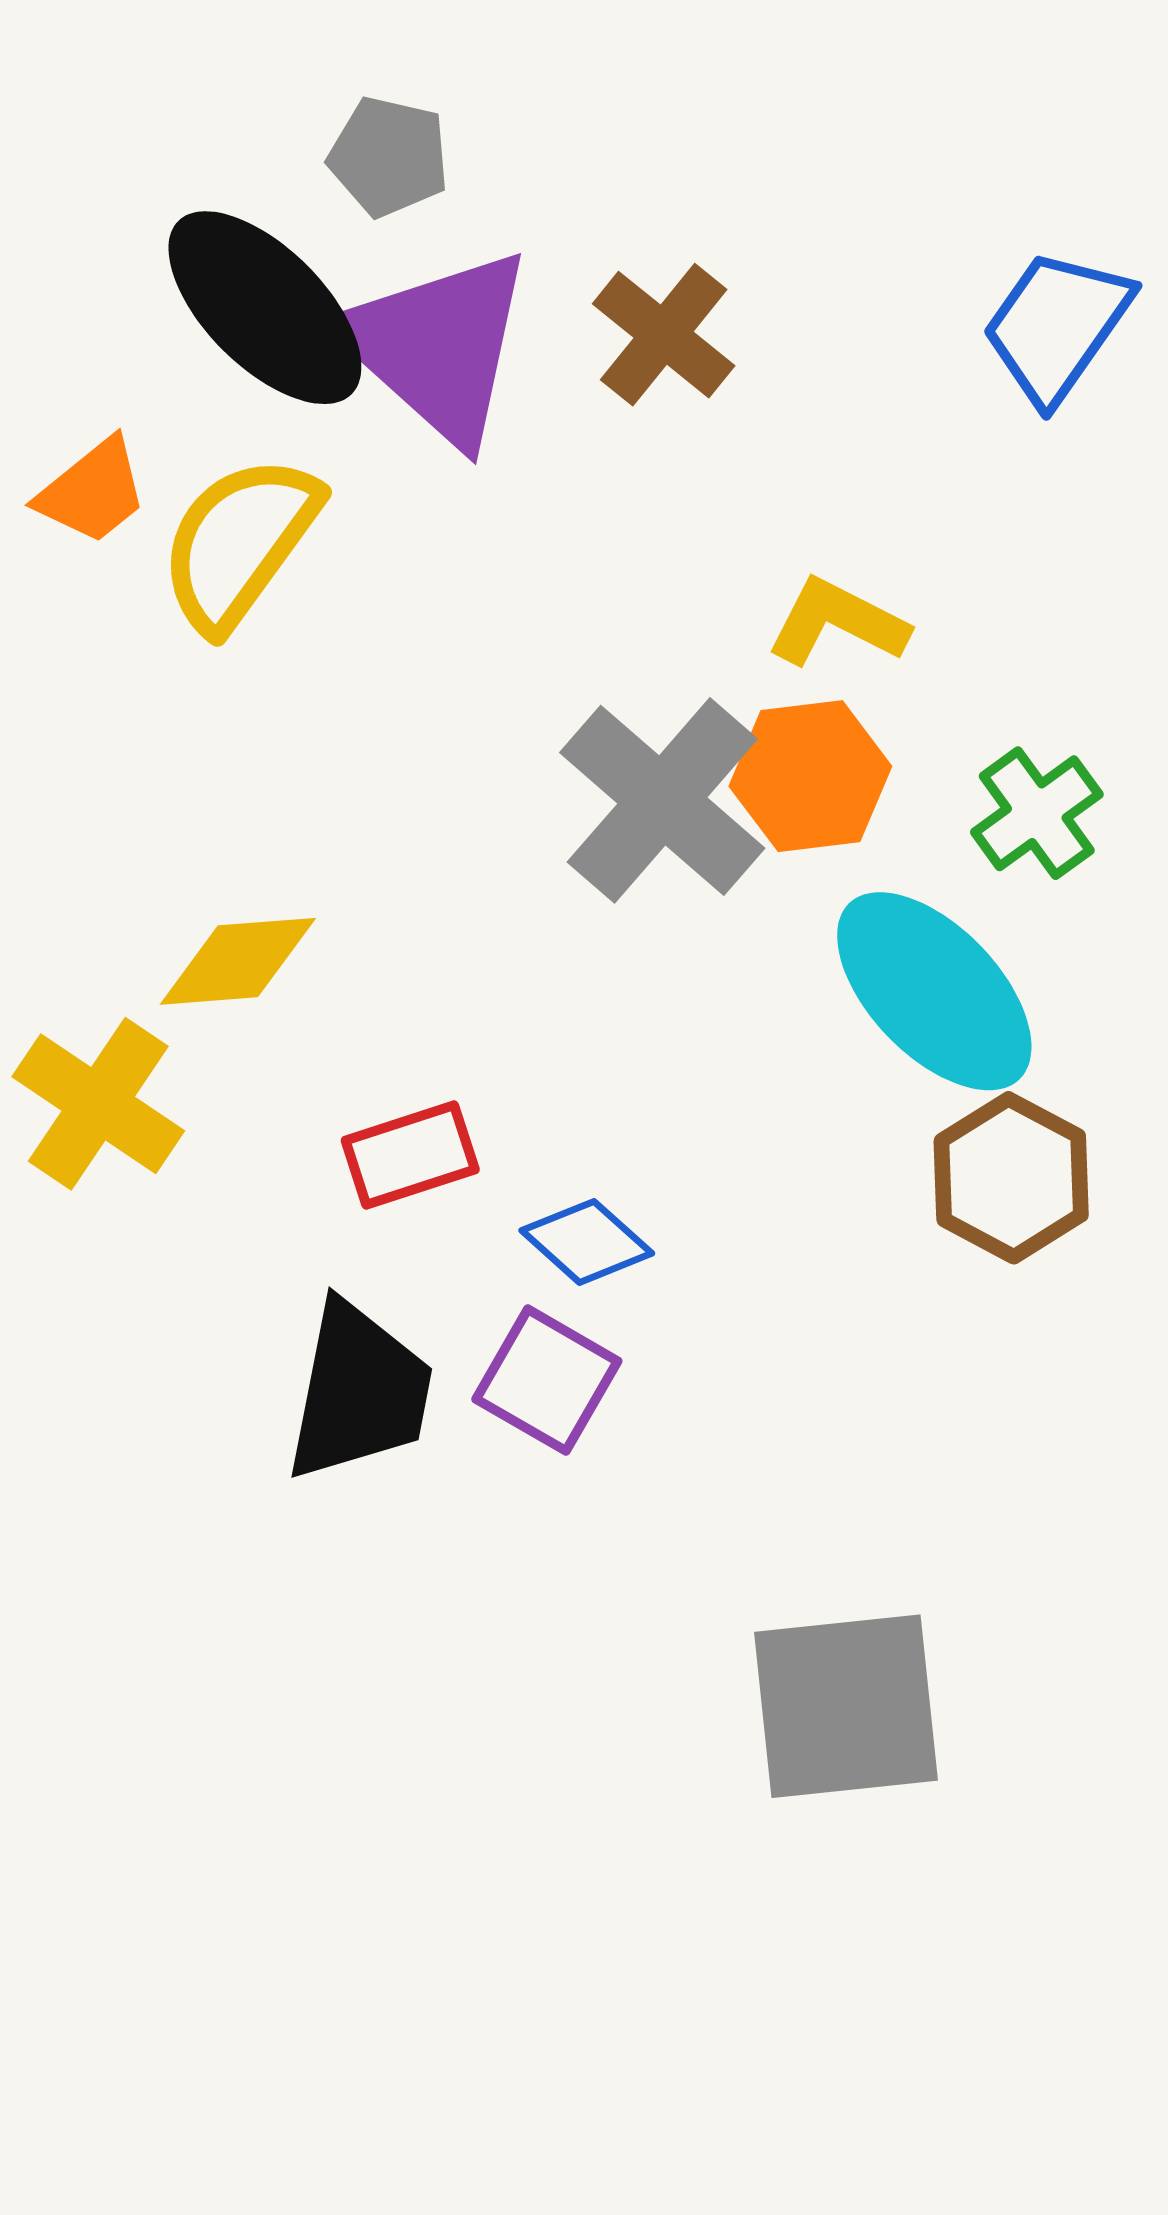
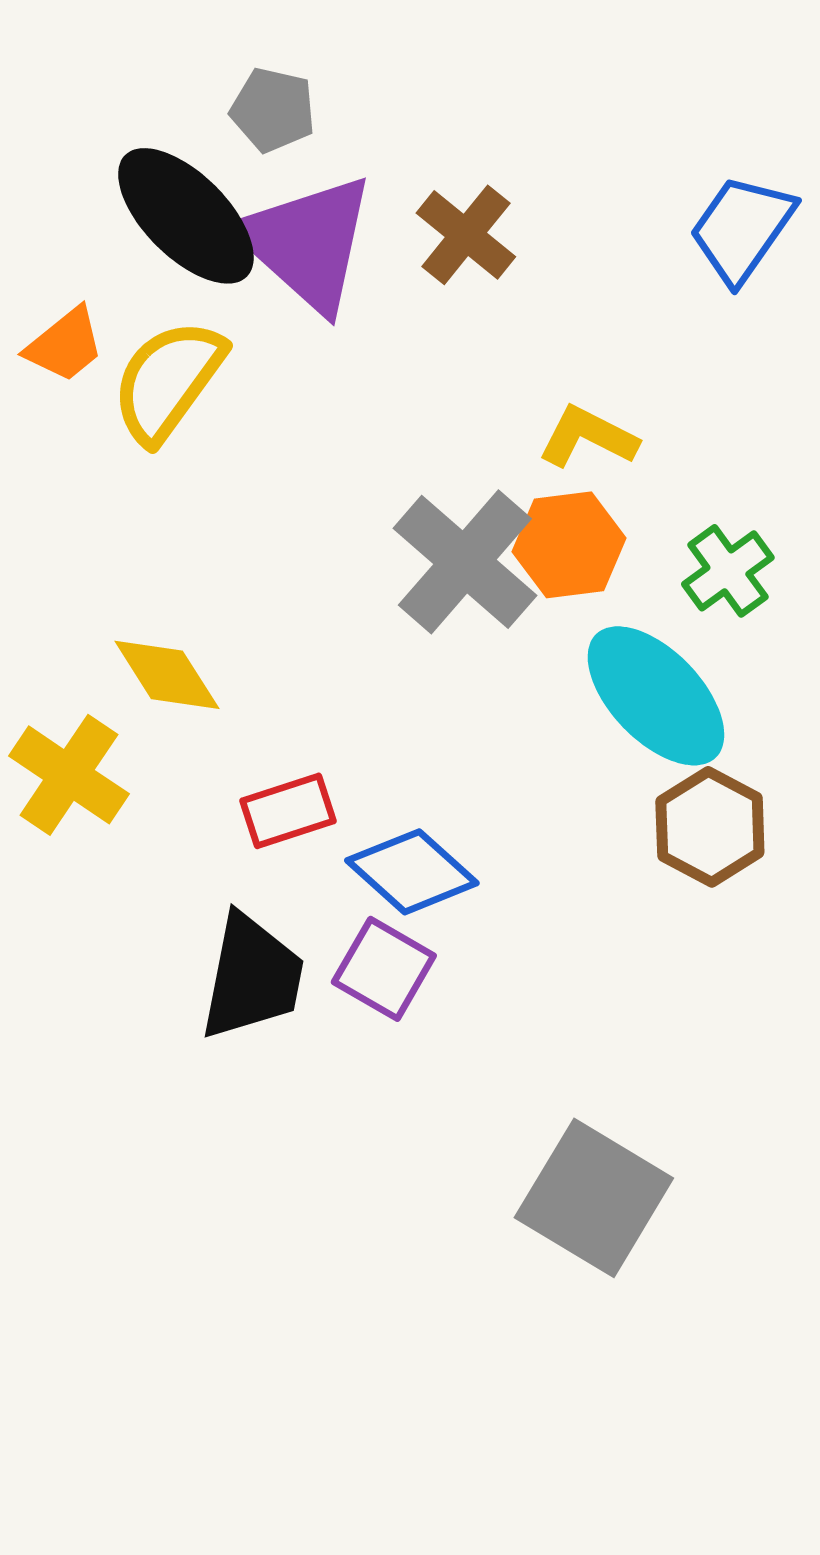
yellow diamond: (238, 961) -> (167, 675), turned 62
blue diamond: (587, 1242) -> (412, 872), size x1.4
gray square: (846, 1706) -> (594, 1198), turned 37

